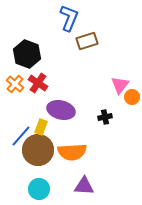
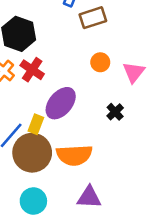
orange circle: (132, 97) -> (100, 62), moved
purple ellipse: (61, 110) -> (61, 103), turned -64
black cross: (105, 117) -> (115, 112), turned -32

